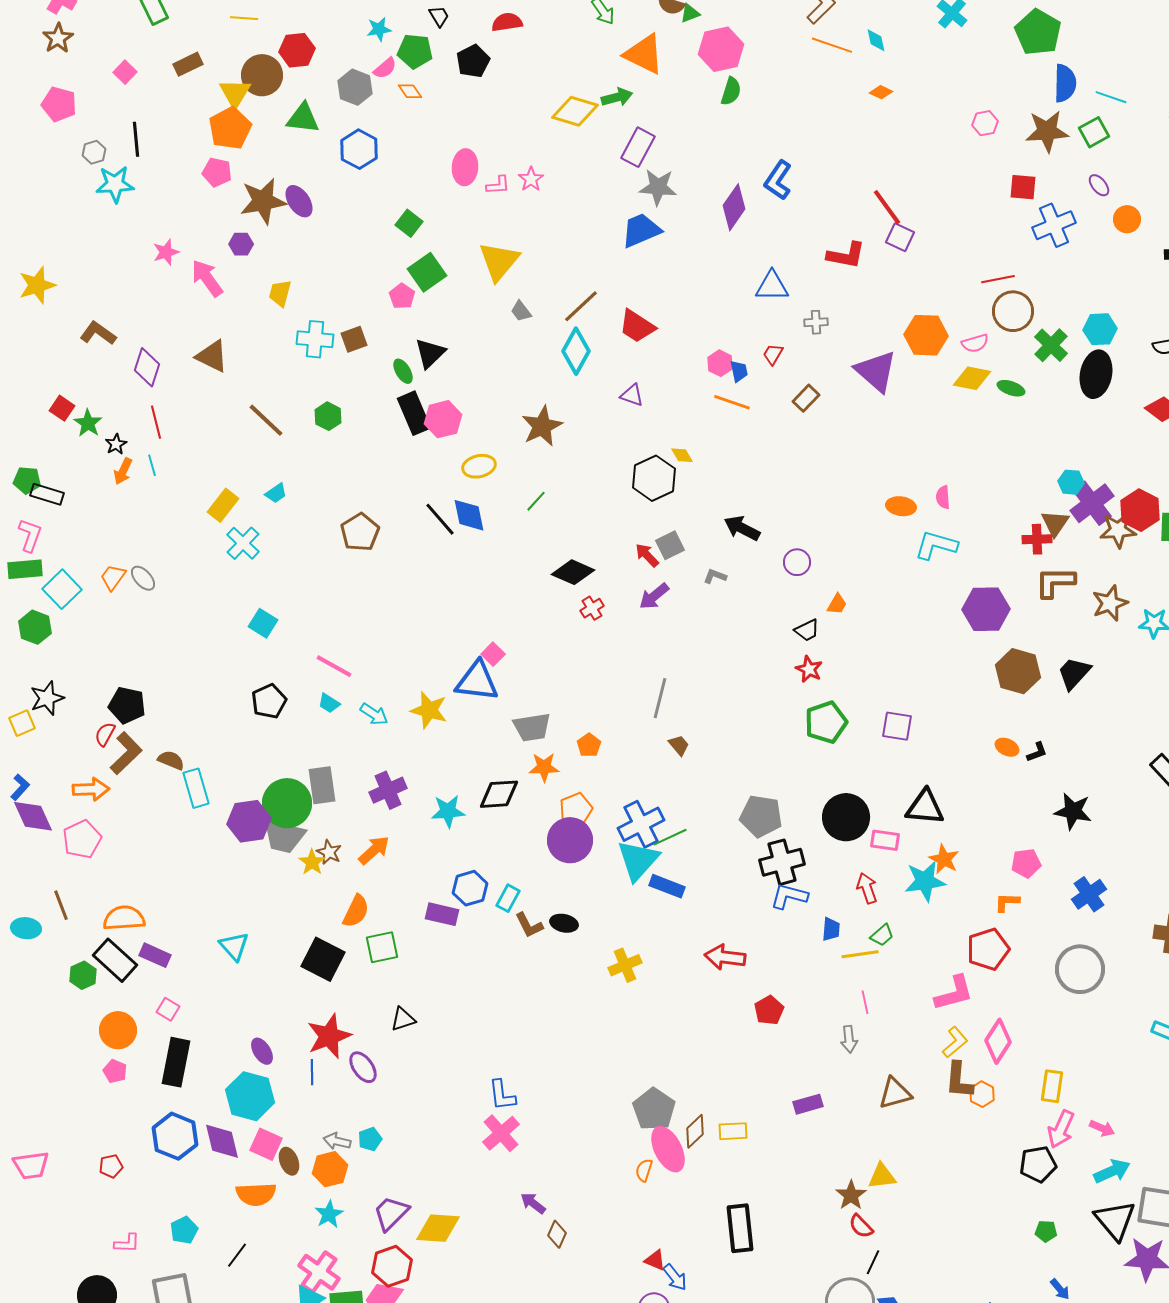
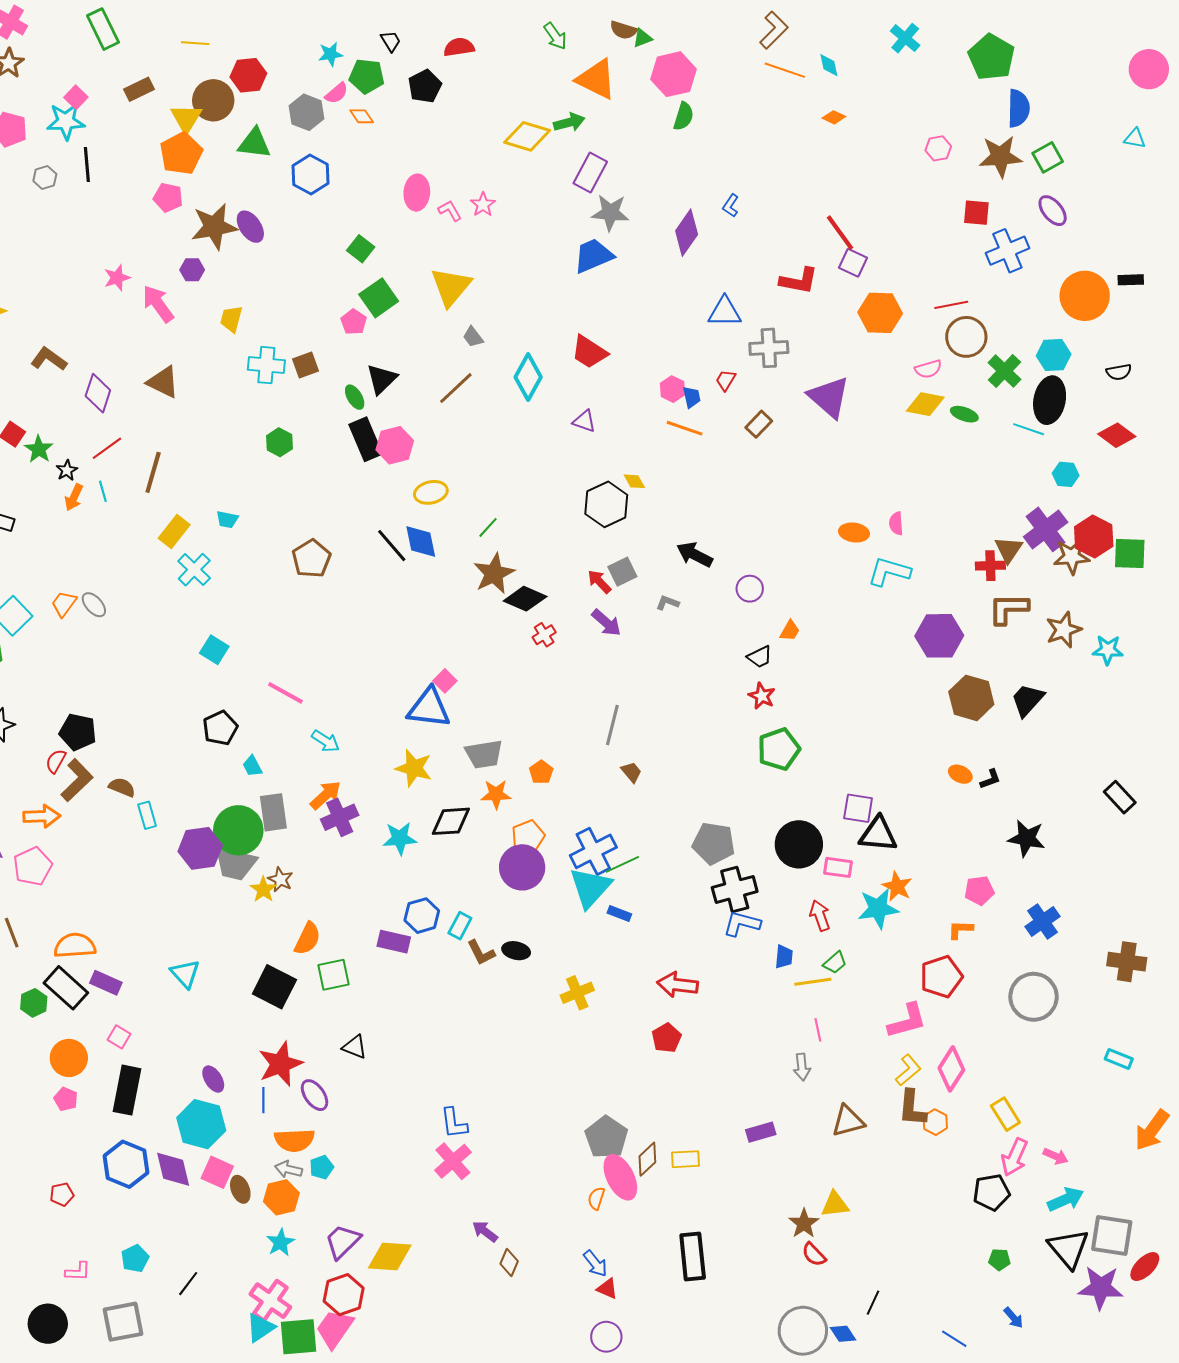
cyan line: (1111, 97) -> (1029, 429), moved
blue L-shape: (778, 180) -> (731, 206), size x0.6
cyan star: (115, 184) -> (66, 121), moved
pink L-shape: (498, 185) -> (450, 211), turned -115
purple ellipse: (1099, 185) -> (1053, 211), size x1.4
orange circle: (1127, 219) -> (1085, 296), moved, size x1.8
brown line: (581, 306) -> (456, 388), moved
gray cross: (816, 322) -> (769, 348), size x1.6
orange hexagon: (926, 335) -> (880, 313), moved
brown line: (266, 420) -> (153, 472), moved, turned 63
red line: (156, 422) -> (107, 448), turned 68
brown star: (542, 426) -> (494, 574), moved
cyan hexagon: (1071, 482) -> (1066, 474), moved
cyan trapezoid: (276, 493) -> (227, 519), turned 45
purple arrow: (654, 596) -> (606, 623), turned -100
cyan trapezoid: (329, 703) -> (252, 766), moved, turned 30
yellow star: (429, 710) -> (414, 768), moved
purple square: (897, 726) -> (858, 808), moved
cyan rectangle: (196, 788) -> (147, 815), size x0.7
orange arrow: (374, 850) -> (326, 795), moved
blue rectangle: (667, 886) -> (619, 914), size x0.7
red pentagon: (769, 1010) -> (666, 1038), moved
black triangle: (403, 1019) -> (355, 1047), turned 40
yellow rectangle: (1052, 1086) -> (1005, 1114), turned -40
orange semicircle: (256, 1194) -> (294, 1140), moved
black line: (873, 1262) -> (873, 1303), moved
blue arrow: (675, 1277) -> (595, 1264), moved

